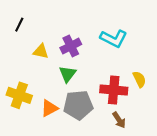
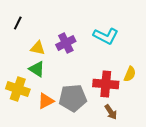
green triangle: (68, 74) -> (37, 69), moved, turned -36
yellow semicircle: (139, 79) -> (130, 74), turned 49

